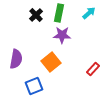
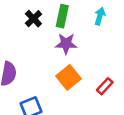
cyan arrow: (89, 13) -> (100, 16), turned -32
orange square: (51, 62) -> (68, 77), moved

